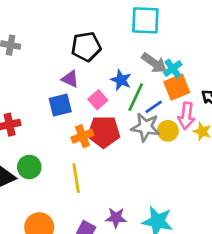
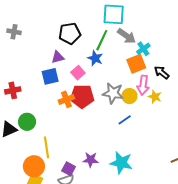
gray arrow: (154, 63) -> (127, 36), moved
cyan cross: (173, 69) -> (143, 49), moved
purple triangle: (70, 79) -> (58, 57), turned -40
green line: (136, 97) -> (102, 40), moved
blue line: (154, 107) -> (125, 120), moved
yellow line: (76, 178) -> (47, 147), moved

